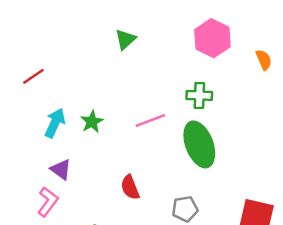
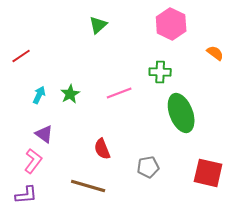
orange semicircle: (264, 60) -> (215, 53), moved, turned -30
cyan arrow: (55, 123) -> (39, 95), size x0.7
green ellipse: (199, 144) -> (181, 113), moved

